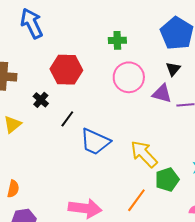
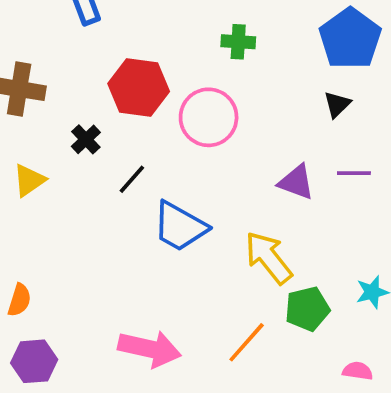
pink circle: (129, 77) -> (209, 117), moved
purple triangle: (162, 93) -> (296, 182), moved

